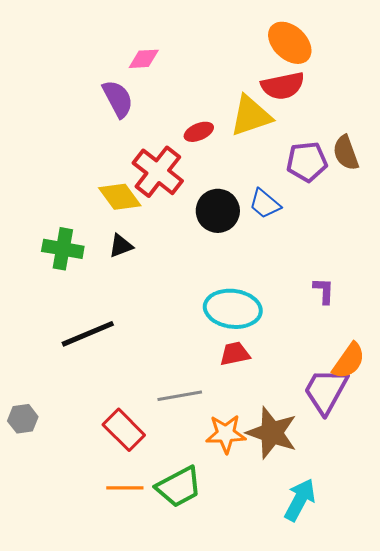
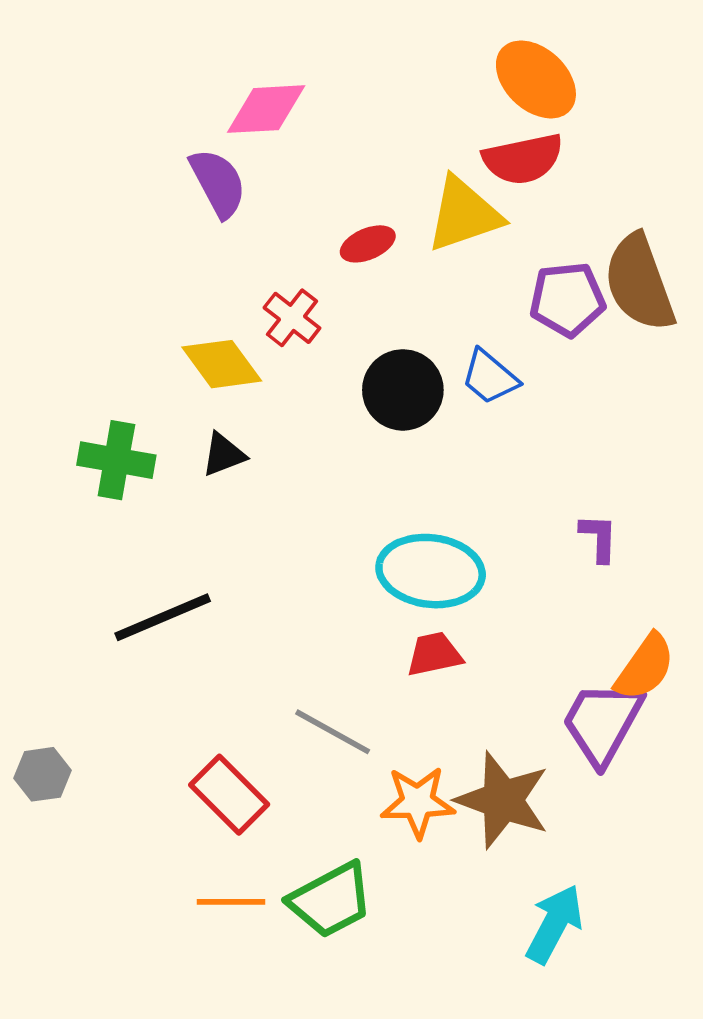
pink diamond: (144, 59) -> (266, 109), size x1.4
brown semicircle: (346, 153) -> (639, 283), size x1.5
red cross: (158, 172) -> (292, 318), size x0.6
gray line: (180, 396) -> (333, 732), turned 39

